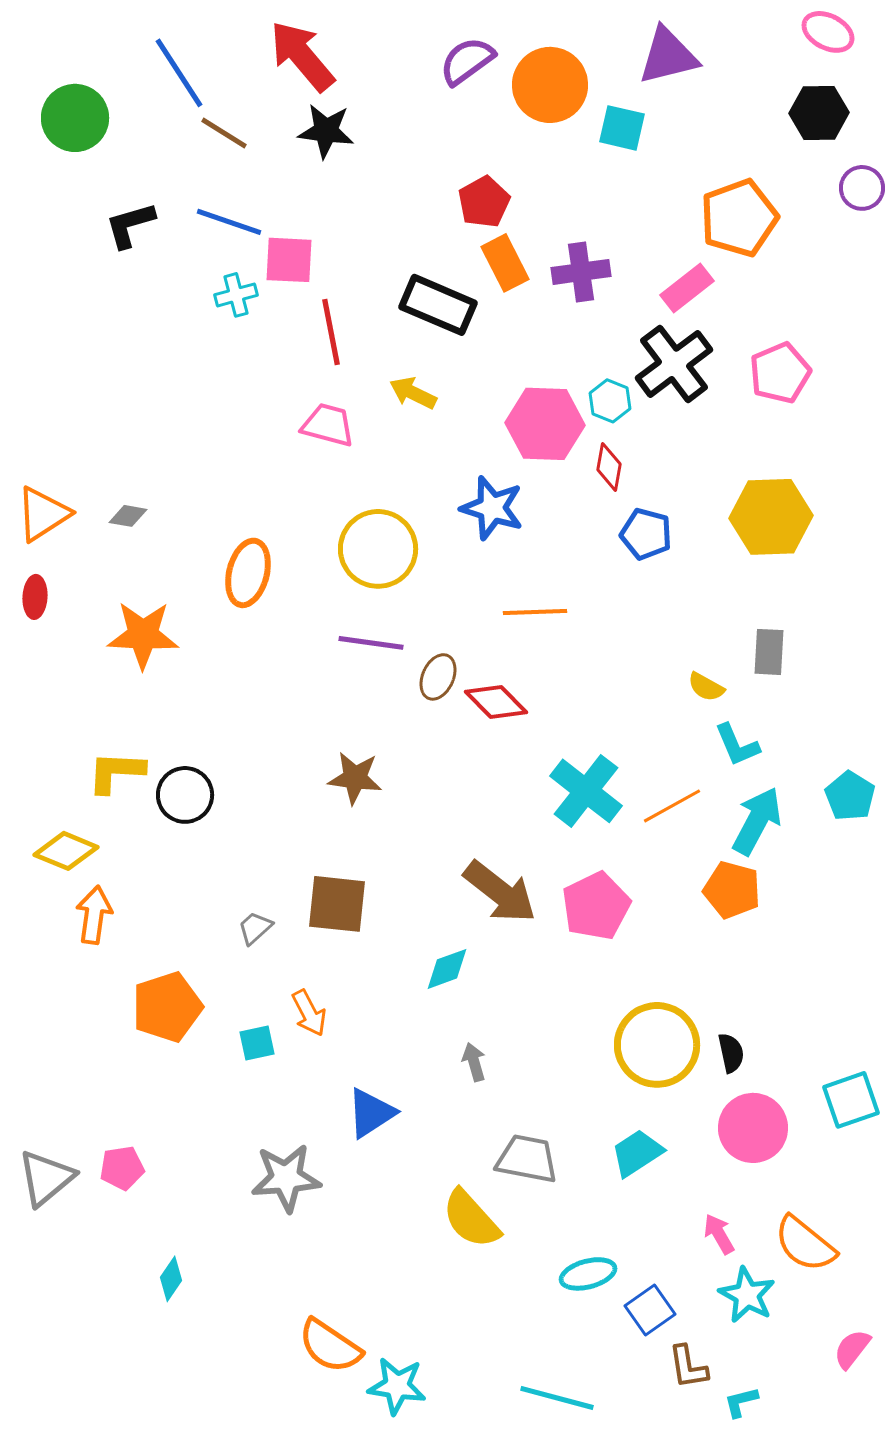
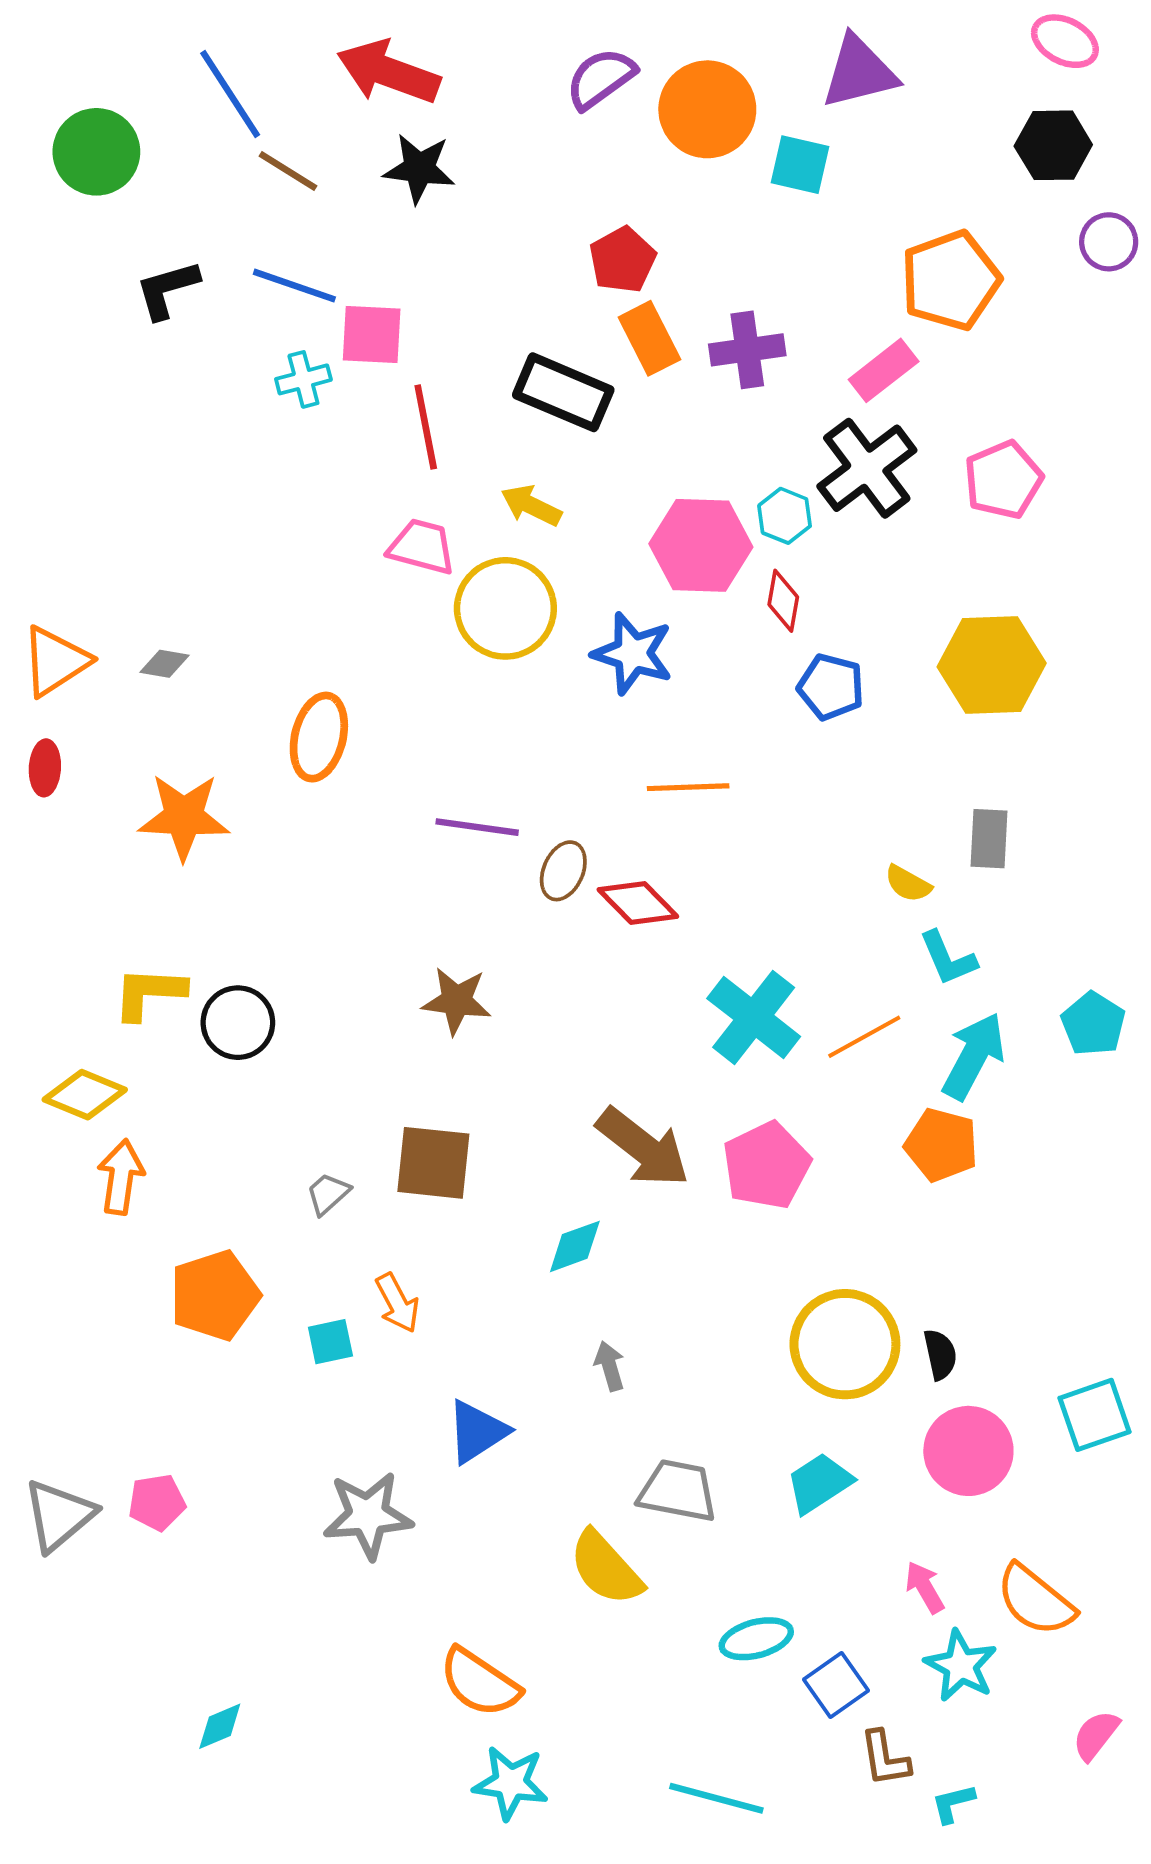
red arrow: (302, 56) -> (388, 72), turned -30
yellow circle: (378, 549) -> (505, 608), moved
cyan diamond: (171, 1279) -> (220, 1726), moved, turned 33
orange semicircle: (330, 1346) -> (480, 1682), moved

